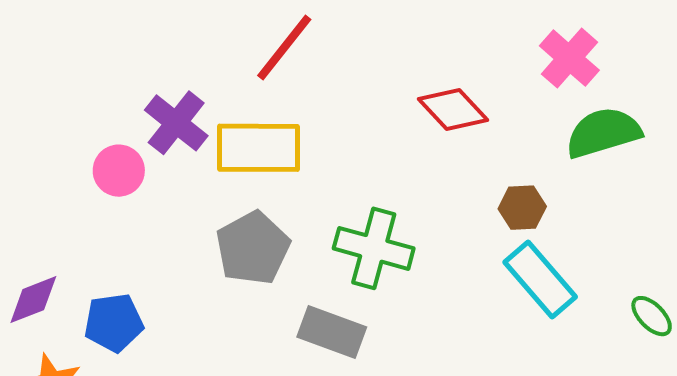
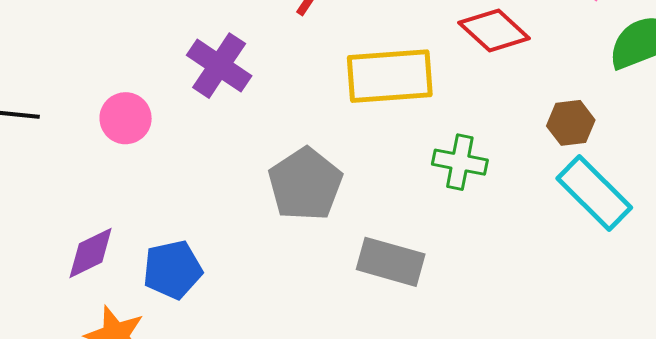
yellow rectangle: (258, 148) -> (390, 76), moved
pink circle: (119, 171) -> (126, 118), moved
green cross: (374, 248) -> (460, 162), moved, size x0.7

